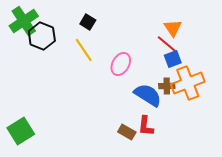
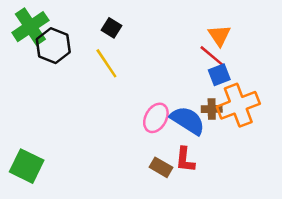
pink ellipse: (121, 64) -> (156, 118), moved
green square: (21, 131) -> (27, 166), turned -32

